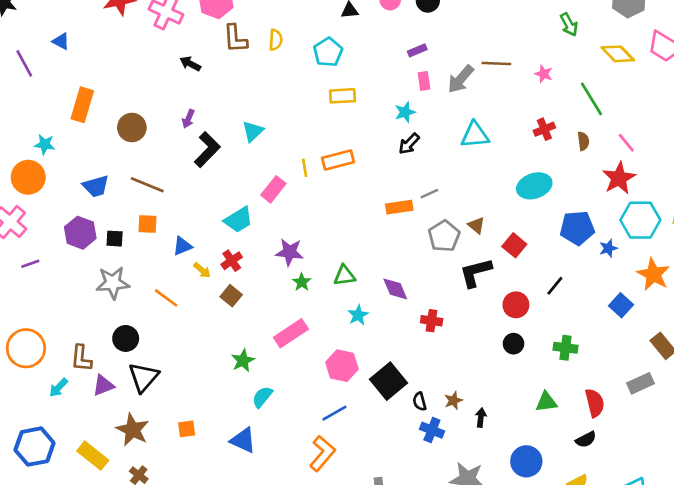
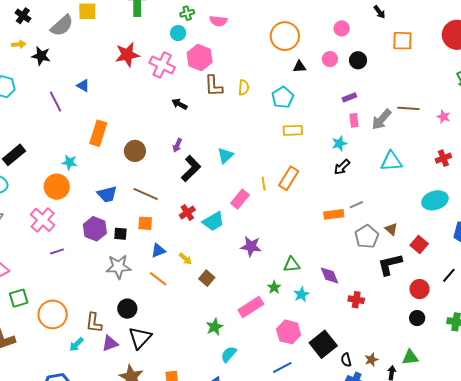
orange rectangle: (338, 160) -> (289, 178), turned -45
blue triangle: (182, 246) -> (158, 251), moved
red cross: (232, 261) -> (187, 212), moved
green star: (302, 282) -> (274, 287), moved
green triangle: (546, 402) -> (410, 357), moved

